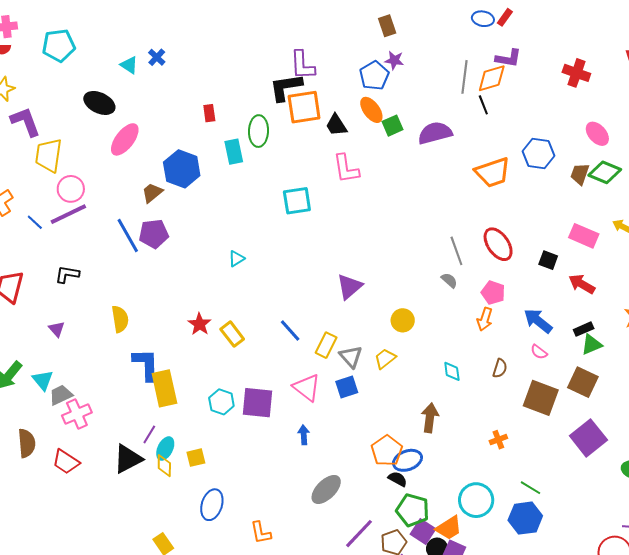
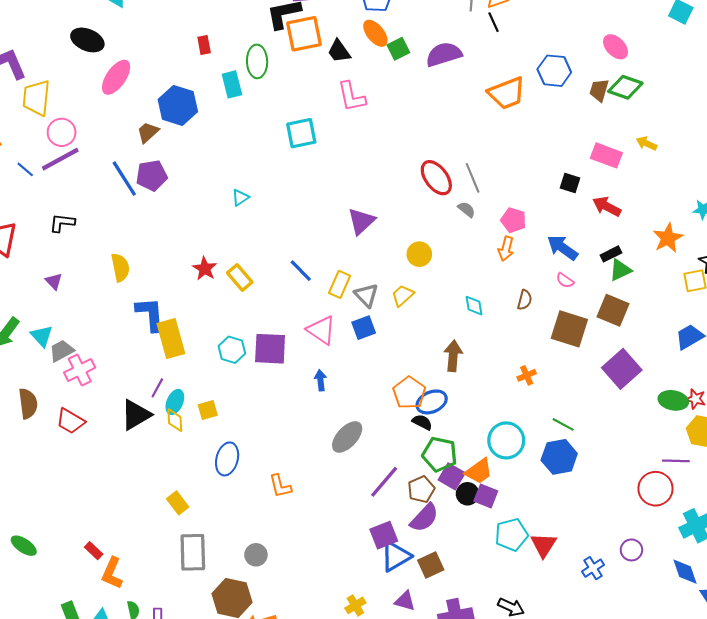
red ellipse: (498, 244) -> (436, 178), moved

